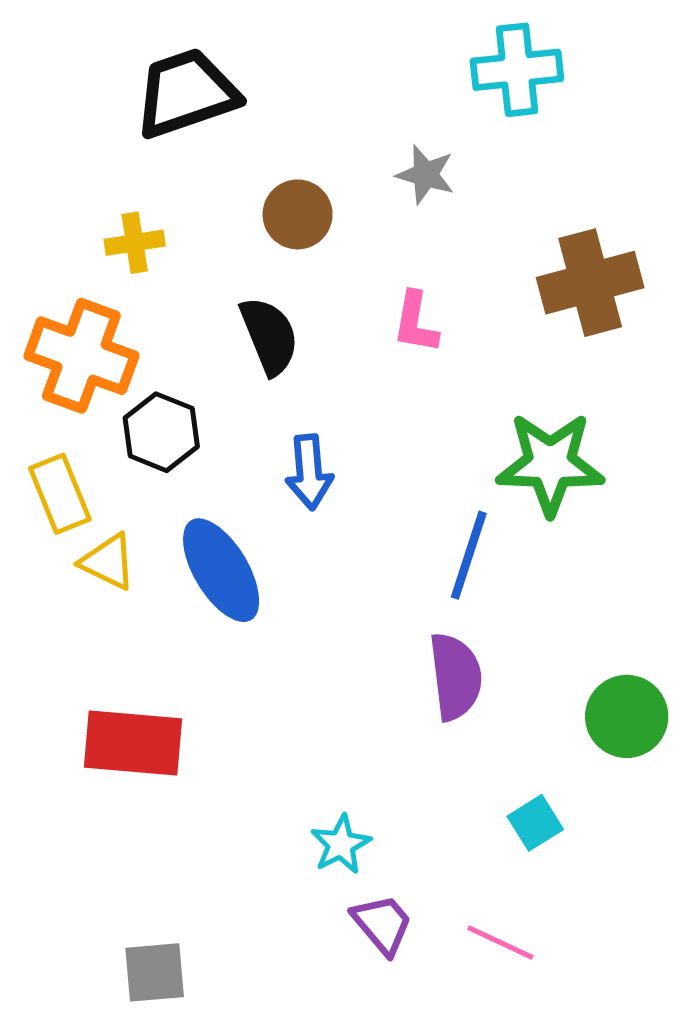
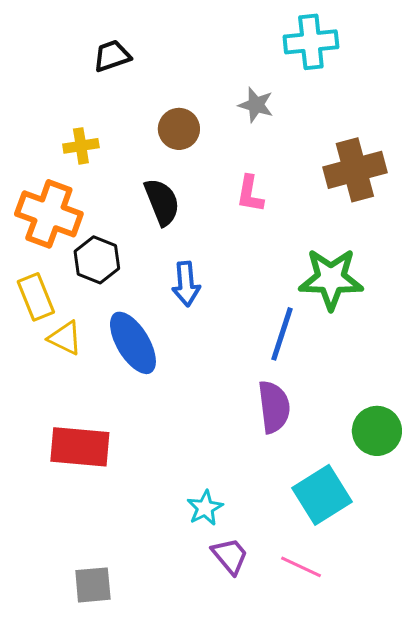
black trapezoid: (186, 93) -> (112, 56), size x0.6
cyan square: (535, 823) -> (322, 495), size x1.8

